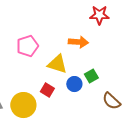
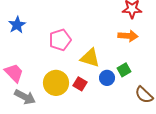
orange arrow: (78, 42) -> (128, 36), moved
yellow circle: (23, 105) -> (56, 83), moved

